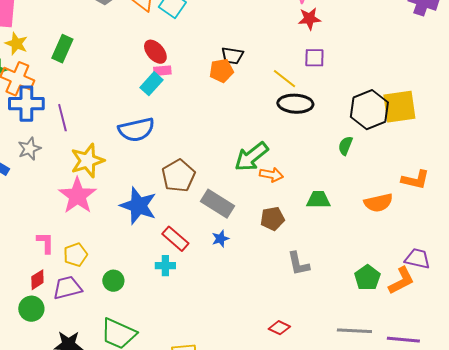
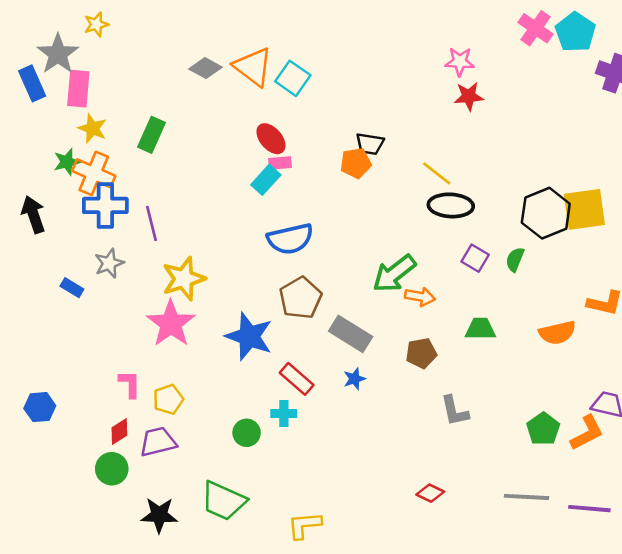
purple square: (314, 58) -> (475, 258), moved, turned 30
blue semicircle: (136, 130) -> (290, 239), moved
green circle: (113, 281) -> (247, 433), moved

